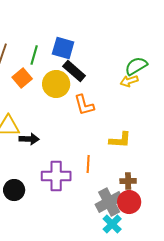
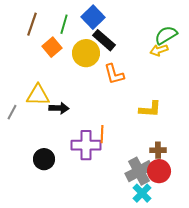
blue square: (63, 48) -> (93, 17), turned 30
orange line: (88, 164) -> (102, 134), moved

